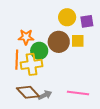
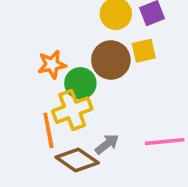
orange line: (17, 60) -> (48, 130), moved
gray arrow: (45, 95) -> (107, 144), moved

